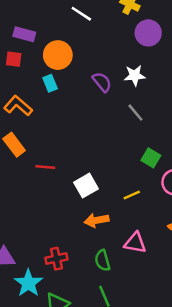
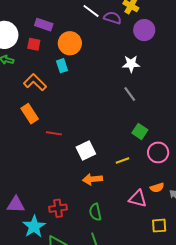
purple semicircle: (102, 82) -> (112, 18), moved, turned -36
pink triangle: (135, 243) -> (138, 199), moved

